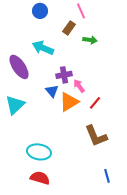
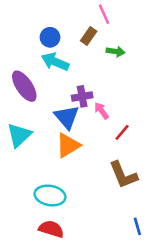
blue circle: (40, 11) -> (50, 37), moved
blue triangle: (52, 91) -> (67, 117), size x1.5
orange triangle: (69, 102) -> (68, 145), moved

